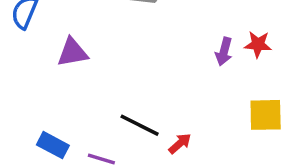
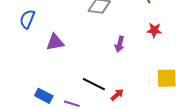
red star: (258, 44) -> (154, 30), moved
purple arrow: (224, 52) -> (120, 44), moved

